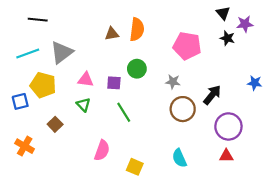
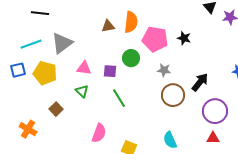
black star: (227, 38) -> (184, 38), moved
pink pentagon: (187, 46) -> (155, 39), moved
blue square: (20, 101) -> (18, 70), moved

